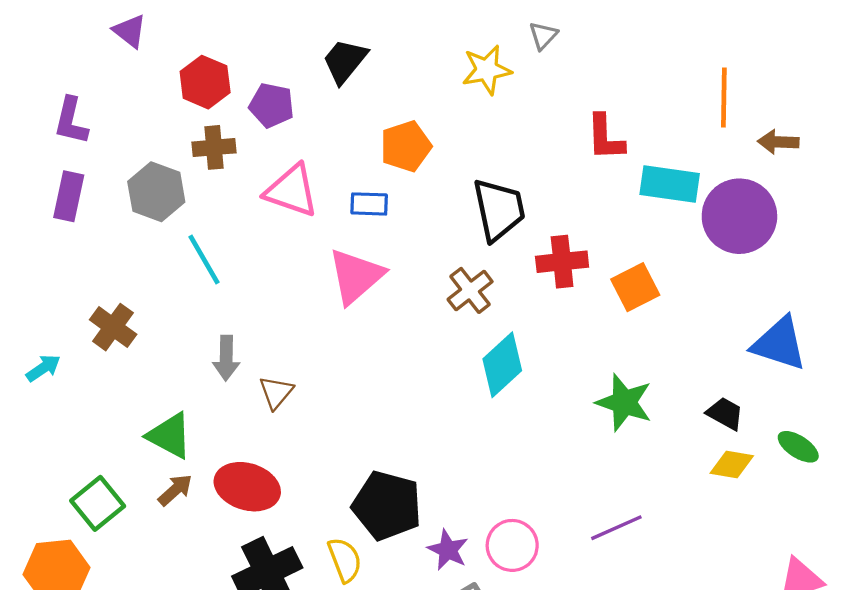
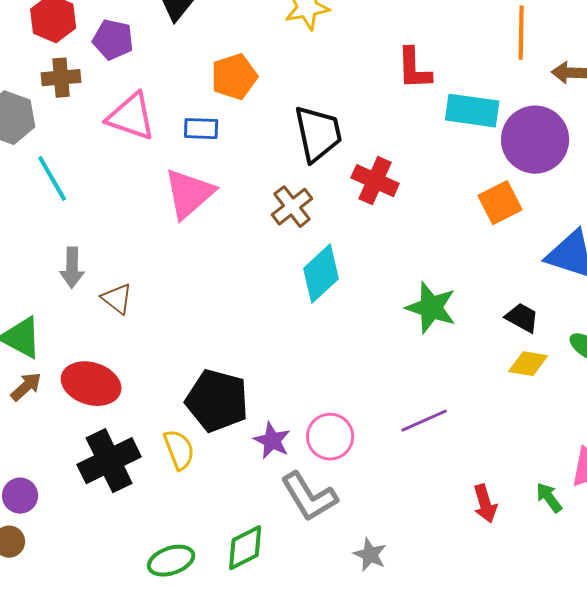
red cross: (562, 262) -> (375, 181), turned 30
orange square: (635, 287) -> (500, 203), moved
brown triangle: (276, 392) -> (117, 299), turned -32

